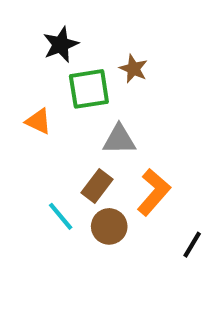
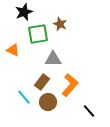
black line: (192, 245) -> (89, 111), turned -72

